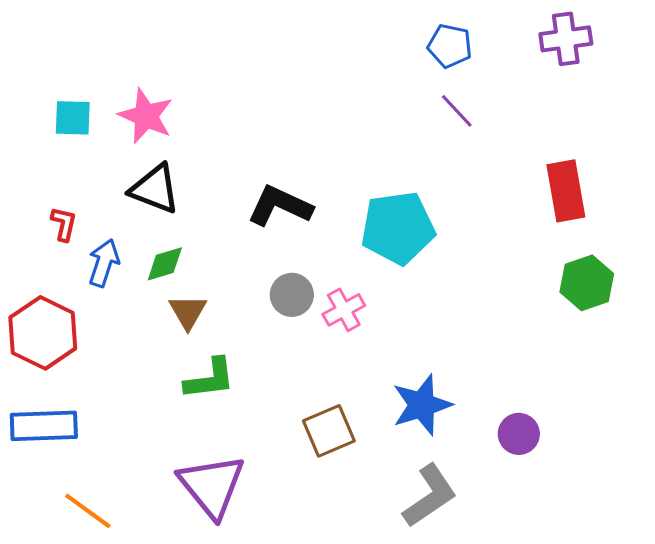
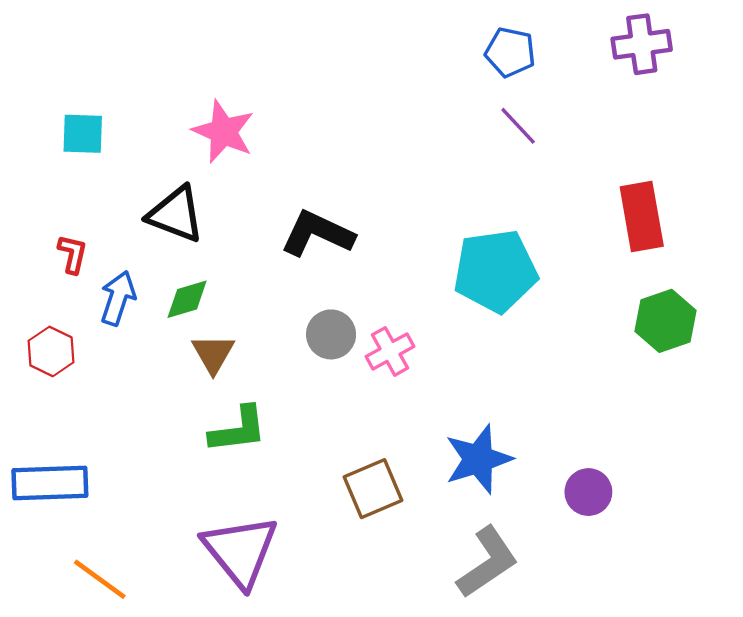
pink star: (146, 116) -> (223, 132), moved
cyan pentagon: (398, 228) -> (495, 271), moved
red hexagon: (43, 333) -> (51, 351), moved, size x0.6

